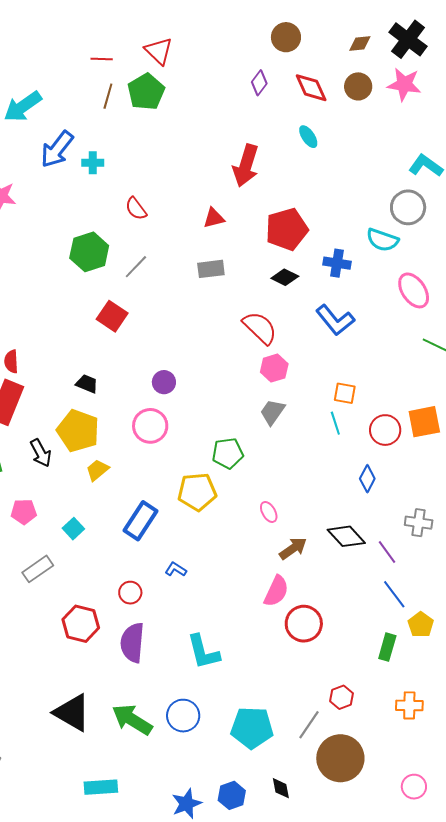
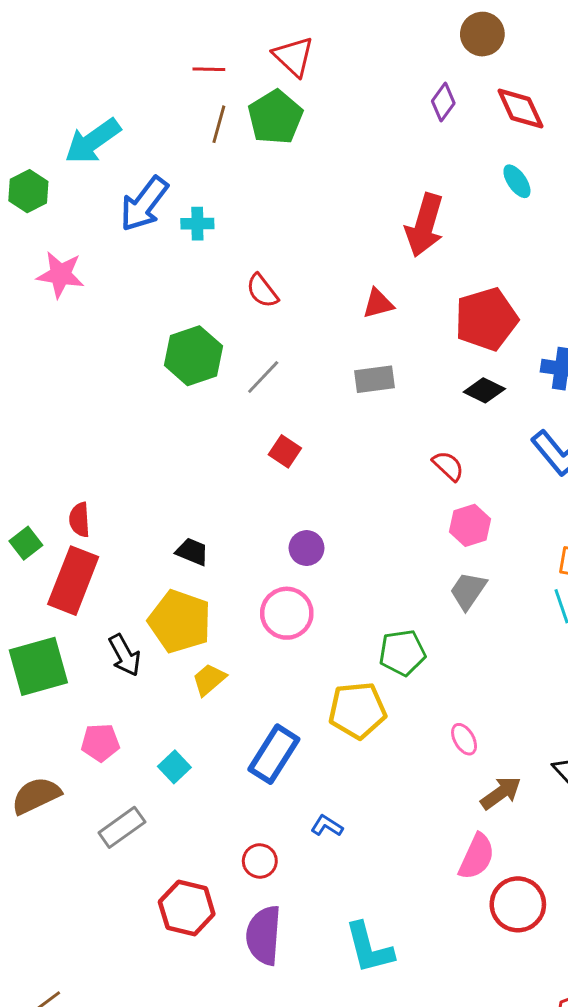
red square: (112, 316) -> (285, 451), moved, size x0.7
red semicircle: (260, 328) -> (448, 466), size x0.6

